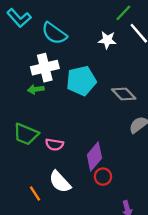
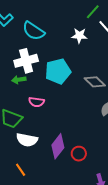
pink semicircle: (54, 145) -> (36, 102), moved
purple diamond: (94, 157) -> (58, 146), moved
white semicircle: (60, 182) -> (27, 140), moved, turned -35

